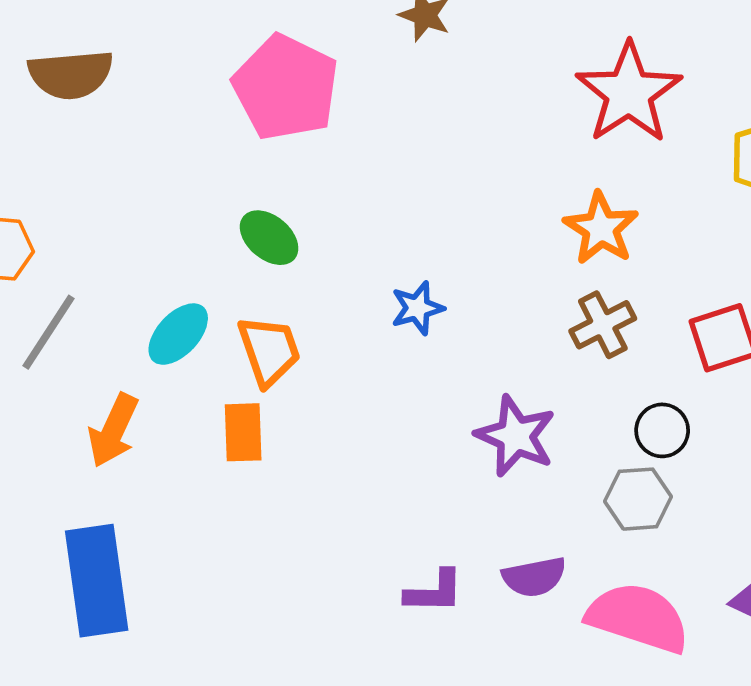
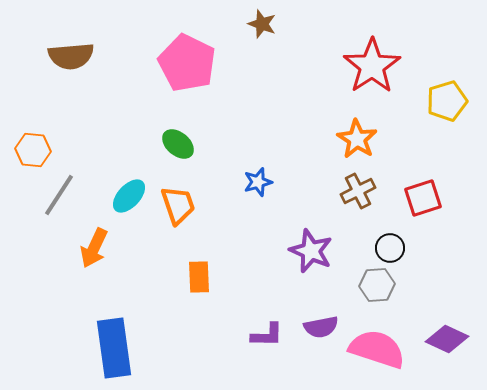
orange rectangle: (243, 432) -> (199, 277), moved
blue rectangle: (97, 581) -> (114, 348), moved

